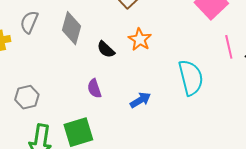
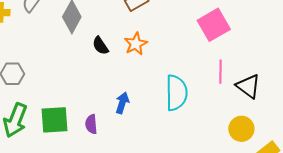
purple semicircle: (94, 88) -> (91, 124), moved
blue arrow: (140, 100) -> (122, 103), turned -55

